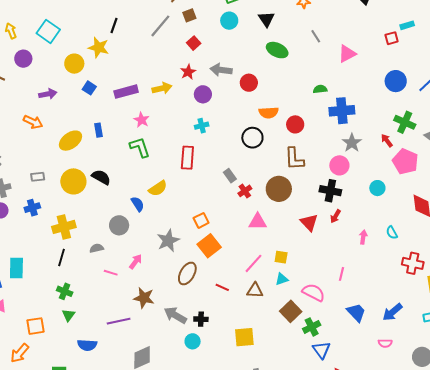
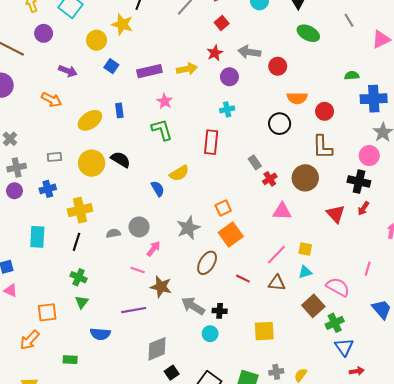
purple arrow: (48, 94) -> (68, 71), turned 30
gray circle: (119, 225) -> (139, 227), moved
cyan rectangle: (16, 268) -> (37, 237), moved
pink line: (111, 273) -> (138, 270), moved

